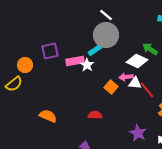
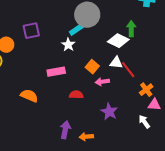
green arrow: (150, 49) -> (131, 29), turned 56
pink rectangle: (75, 61) -> (56, 72), moved
pink arrow: (126, 77) -> (102, 82), moved
purple star: (138, 133) -> (109, 112), moved

